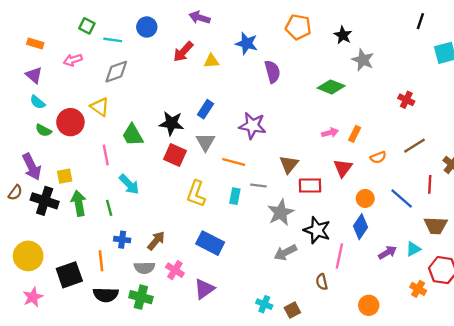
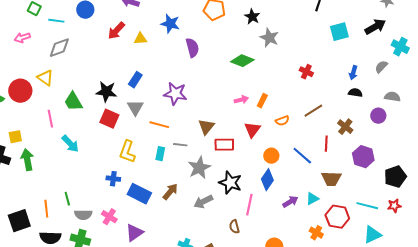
green line: (109, 208) -> (67, 199), moved
blue cross: (122, 240) -> (113, 179), moved
brown arrow: (156, 241) -> (170, 192), moved

